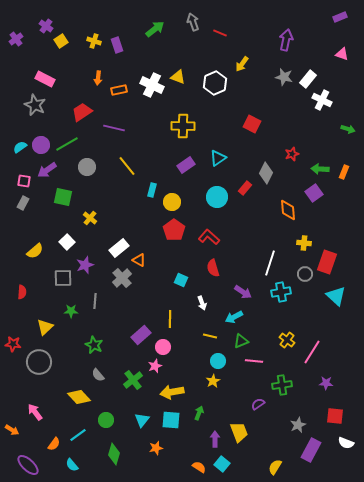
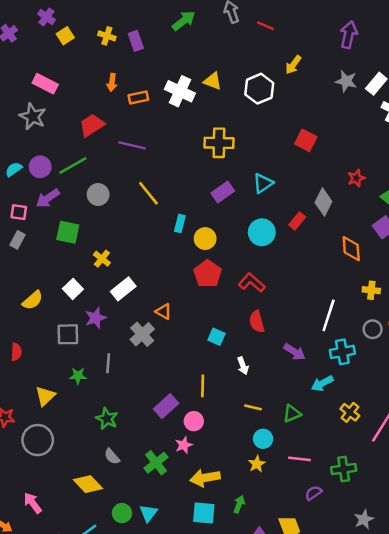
white rectangle: (119, 248) -> (123, 289), moved
cyan arrow: (234, 317) -> (322, 383), moved
pink line: (254, 361) -> (300, 459), moved
cyan triangle: (142, 420) -> (148, 513), moved

